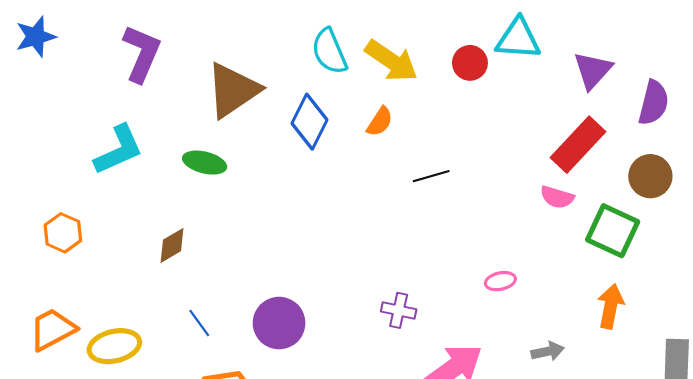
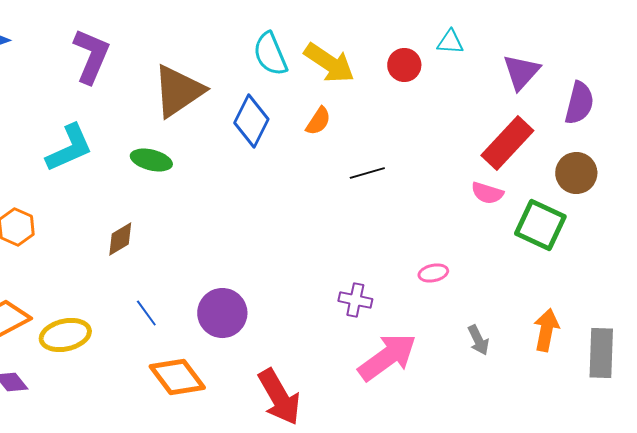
cyan triangle: (518, 39) -> (450, 42), size x0.6
orange arrow: (611, 306) -> (546, 330), moved
purple cross: (399, 310) -> (355, 300), moved
gray arrow: (548, 351) -> (478, 340), turned 76

